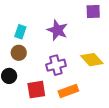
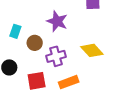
cyan rectangle: (20, 32) -> (15, 31), moved
brown circle: (19, 53) -> (35, 43), moved

